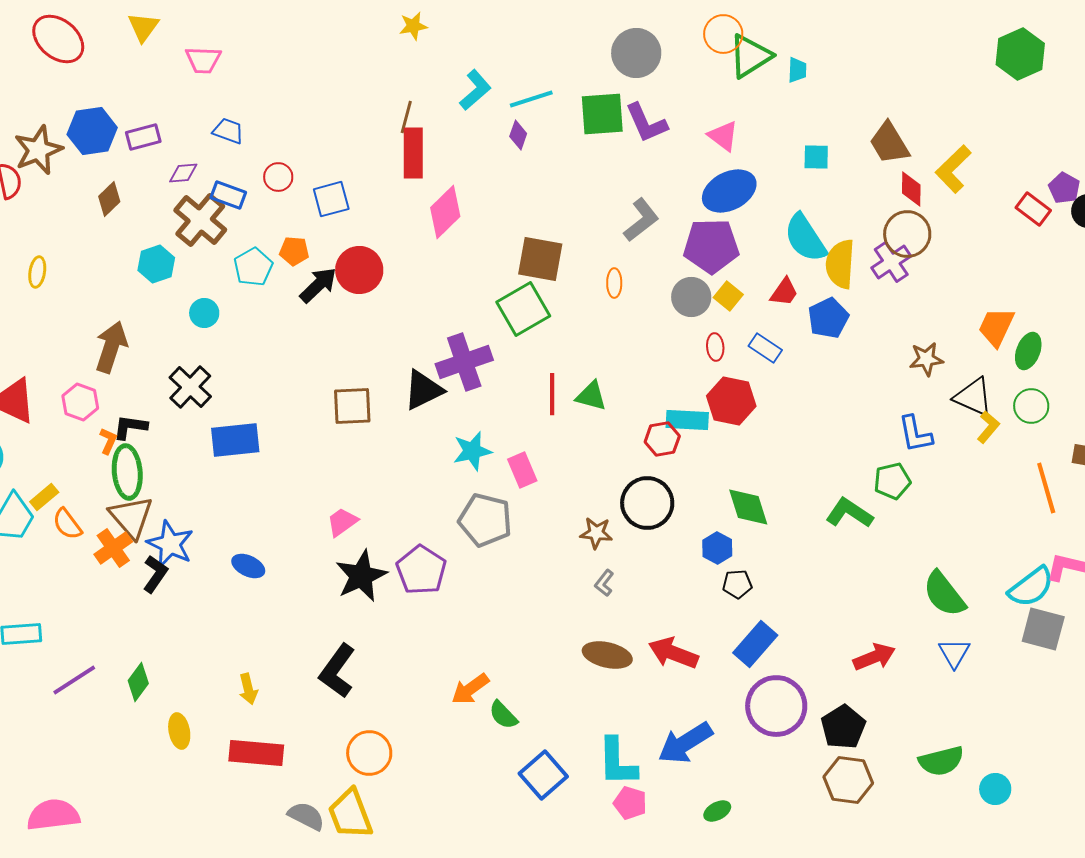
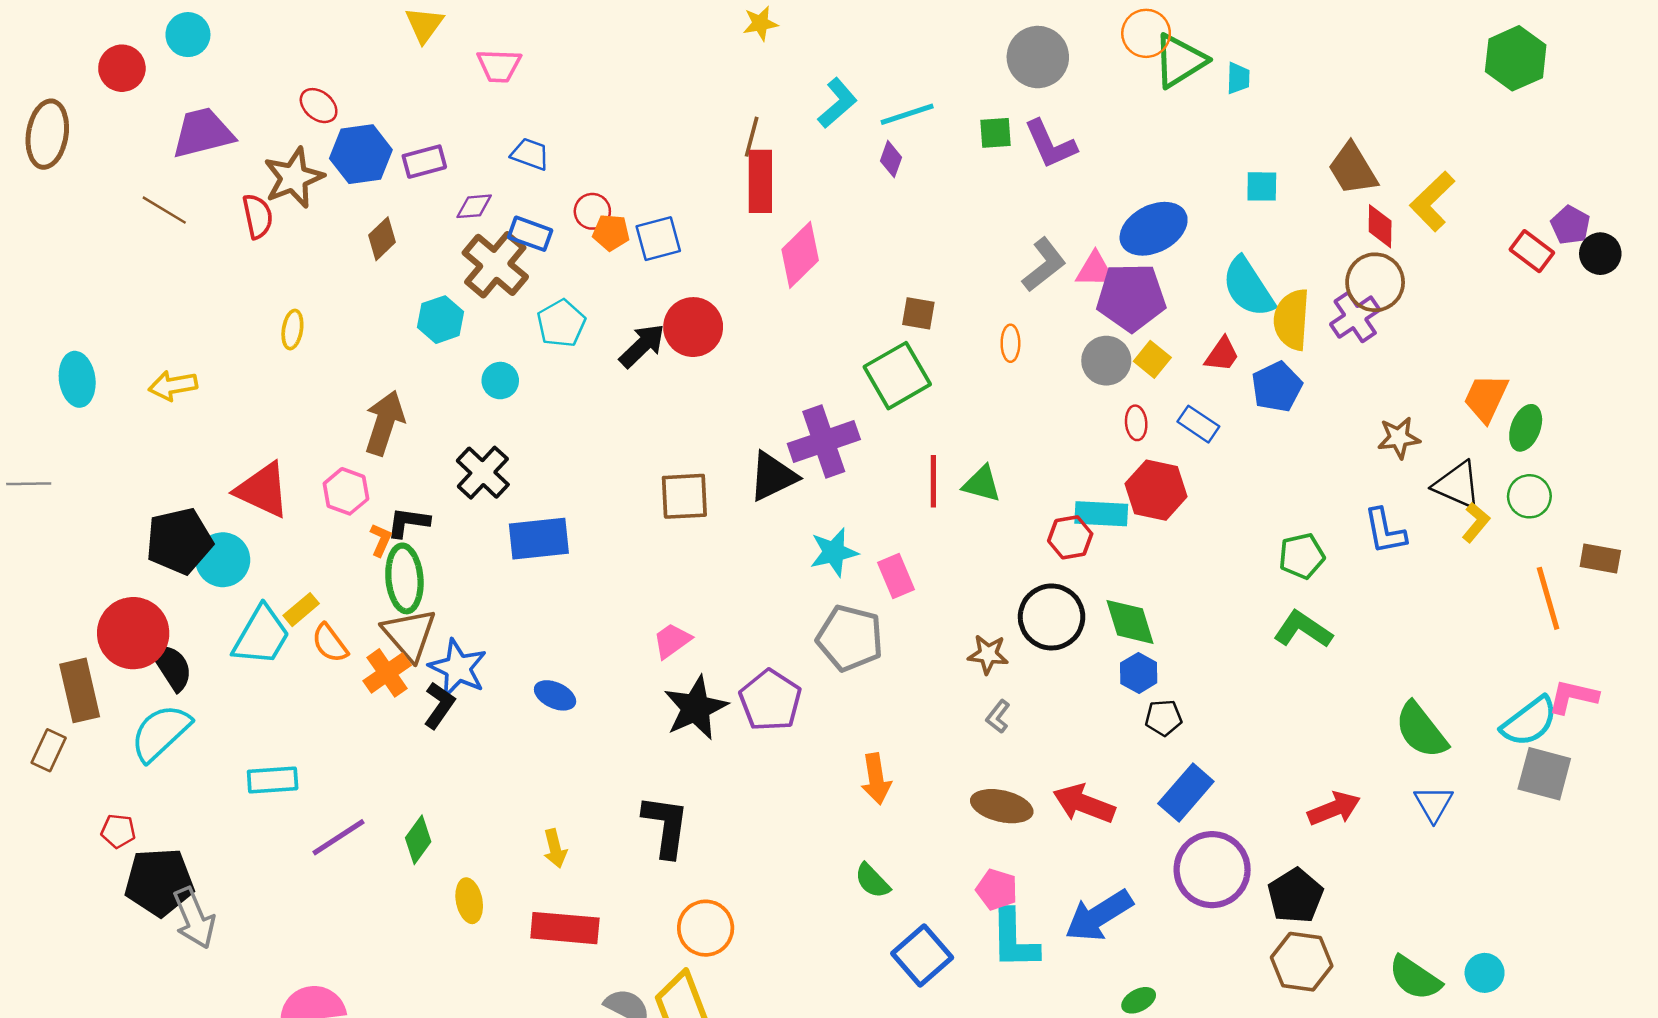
red ellipse: (58, 39) -> (319, 106), moved, size x0.6
green square: (602, 114) -> (996, 133), size x0.6
pink triangle: (723, 136) -> (1095, 270), moved, turned -36
orange pentagon: (294, 251) -> (611, 232), moved
brown square: (540, 259) -> (918, 313), size x0.6
green pentagon: (892, 481) -> (1302, 556), moved
green diamond: (748, 507) -> (1130, 622), moved
black L-shape: (337, 671) -> (666, 826), turned 152
orange arrow: (470, 689) -> (876, 779), moved, turned -63
green semicircle: (941, 761) -> (1415, 978), moved, turned 48
pink pentagon: (630, 803) -> (997, 890), moved

